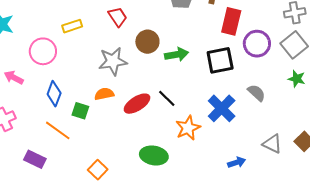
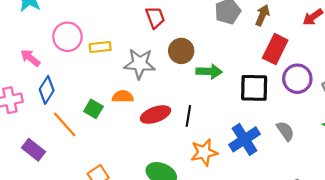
yellow rectangle: (72, 26) -> (100, 47), moved
blue diamond: (54, 94) -> (47, 90), moved
black line: (167, 98) -> (188, 116), turned 42

